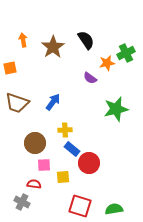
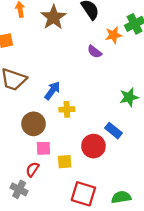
blue arrow: (53, 102) -> (52, 91), moved
green star: (116, 109) -> (129, 97), moved, size x0.7
blue rectangle: (72, 149) -> (113, 131), moved
red semicircle: (34, 184) -> (32, 169), turned -64

